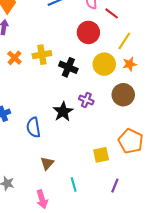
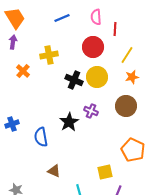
red line: (112, 13) -> (115, 29), turned 56
yellow cross: (42, 55) -> (49, 55), moved
yellow circle: (104, 64) -> (97, 77), moved
yellow square: (101, 155) -> (105, 172), moved
brown triangle: (47, 163) -> (54, 171), turned -48

